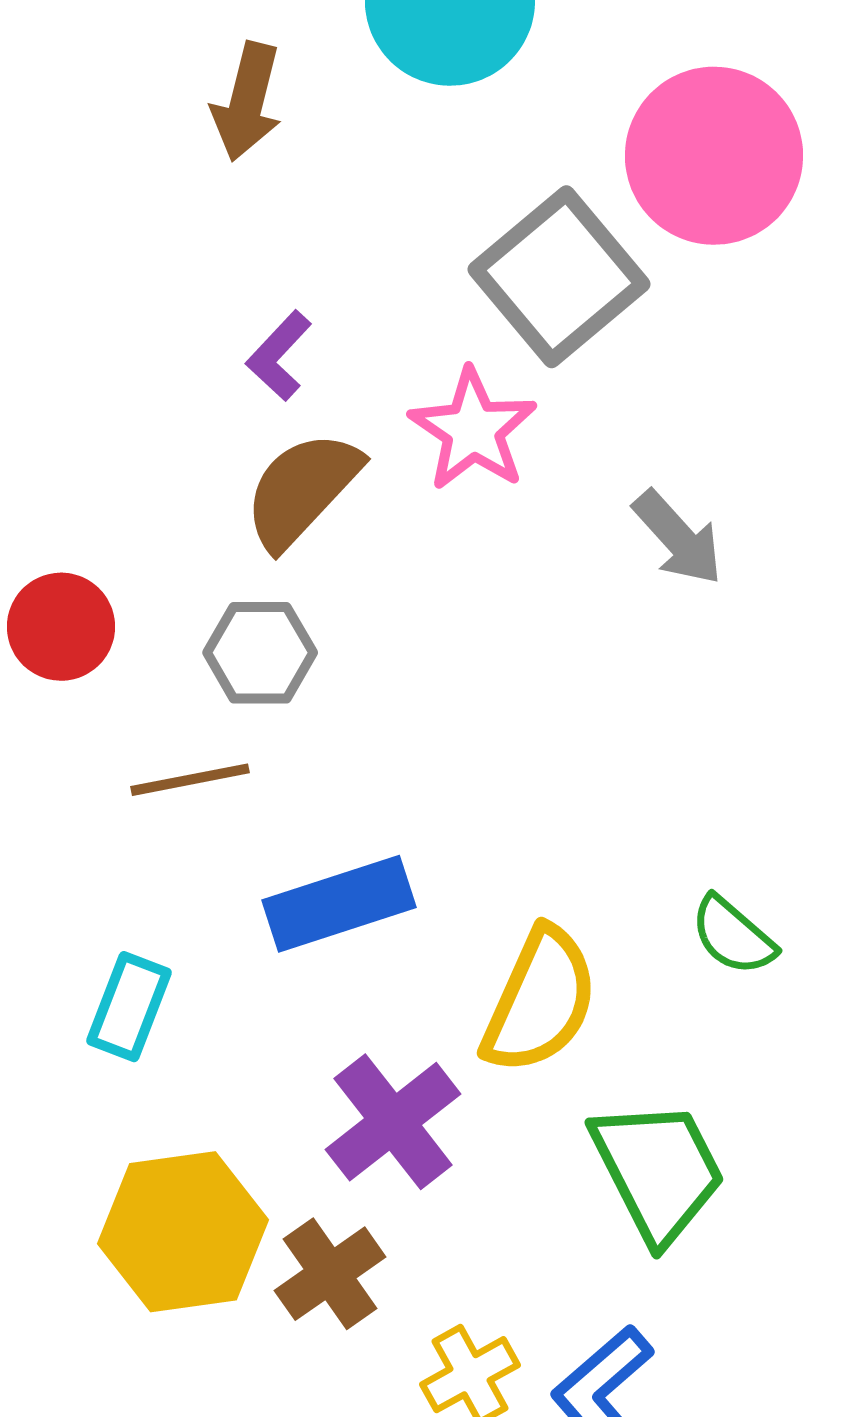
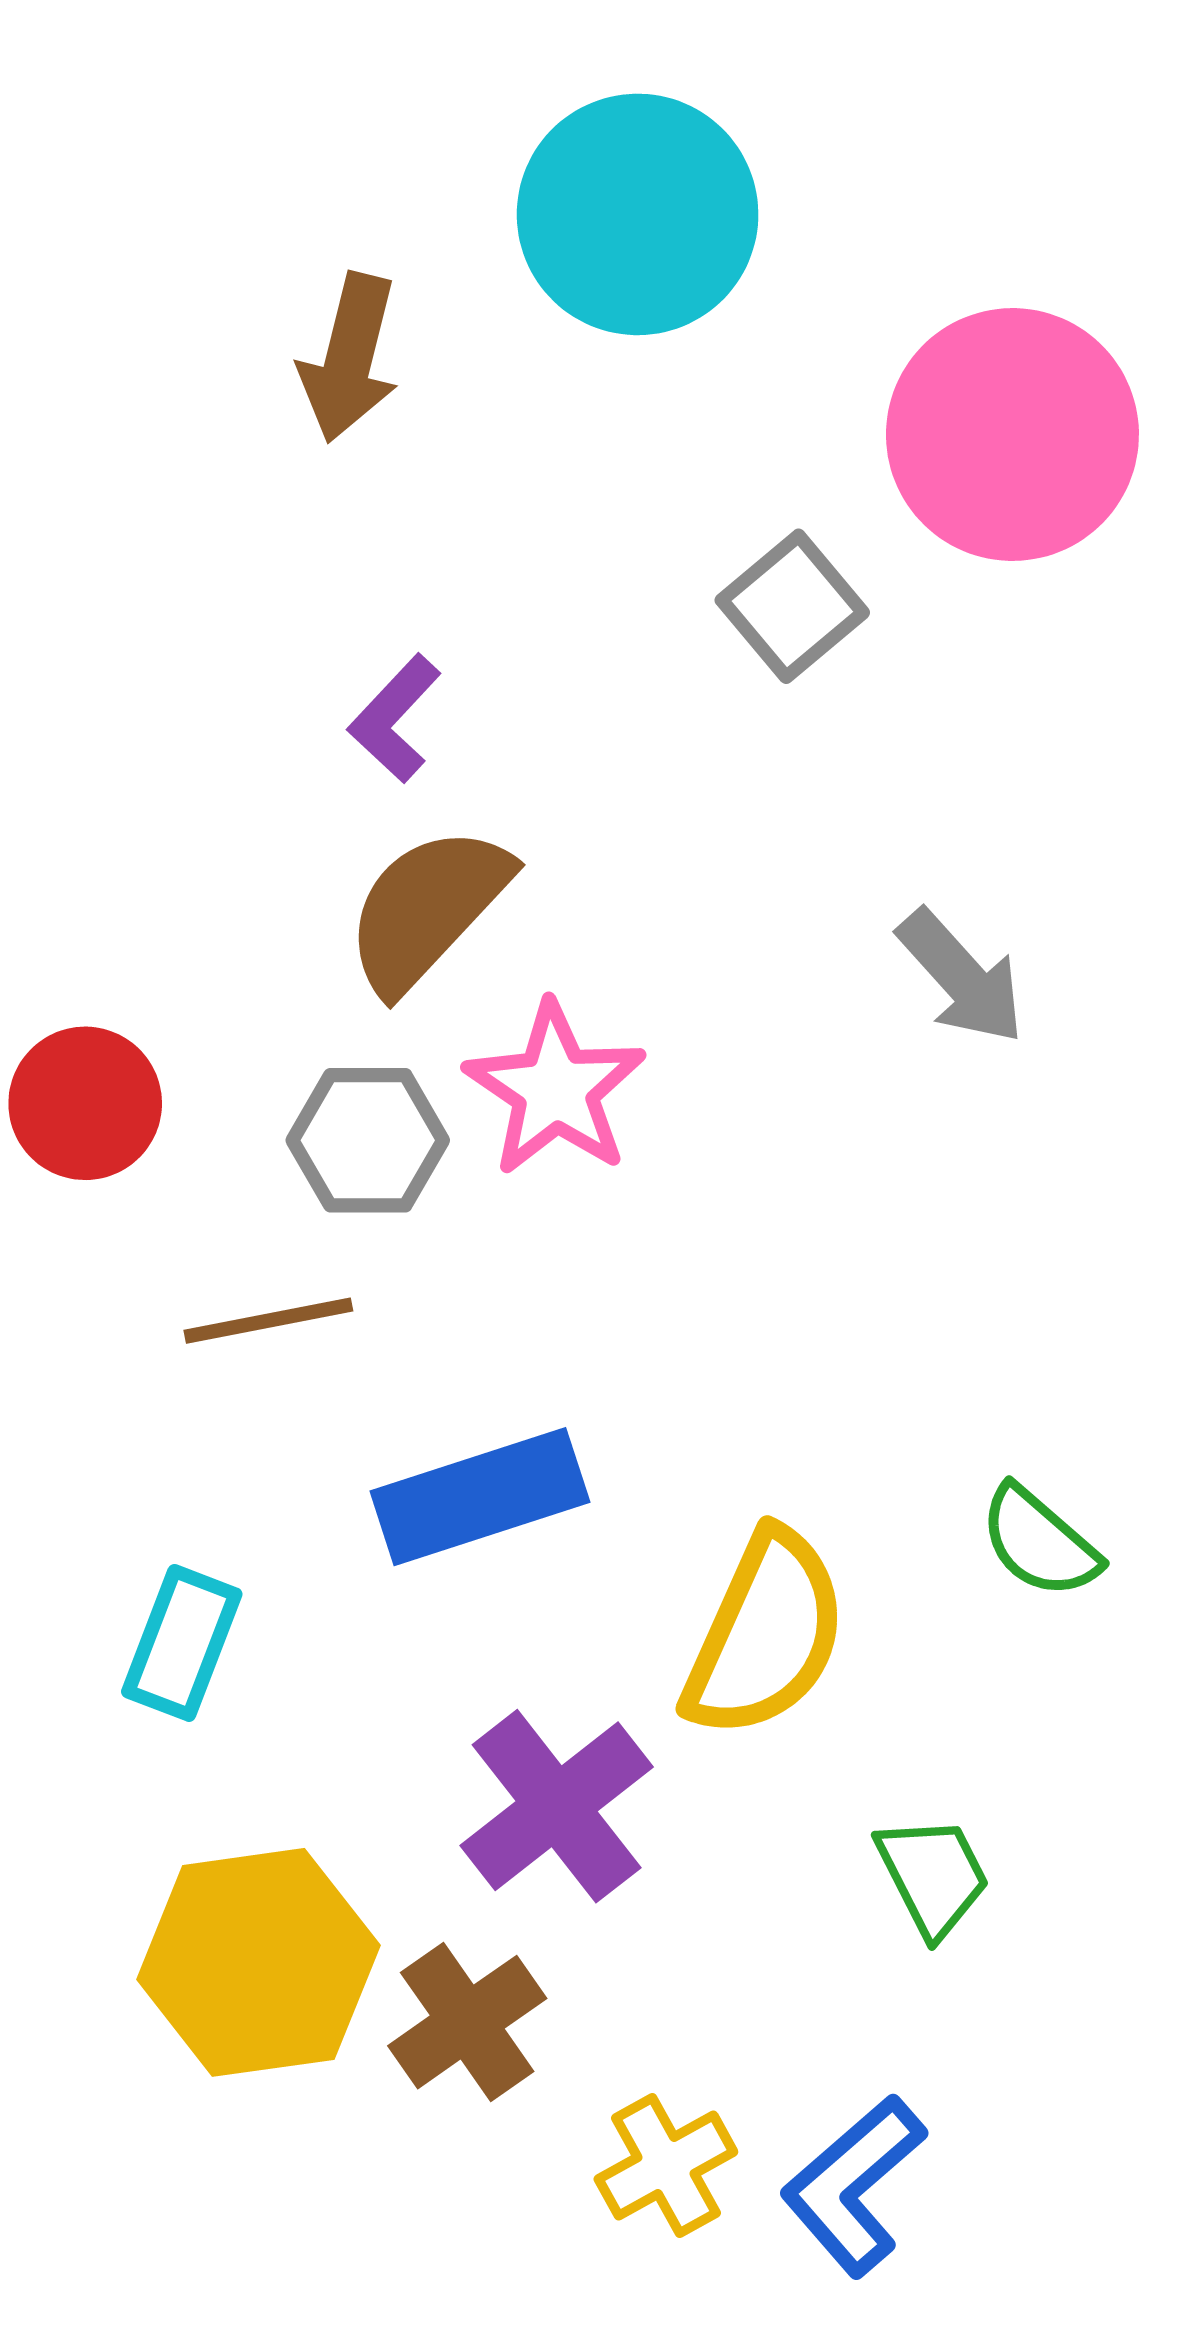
gray square: (559, 277) -> (792, 606), size x0.6
pink star: (473, 430) -> (555, 1089), moved
green trapezoid: (658, 1171) -> (933, 1876), size x0.6

